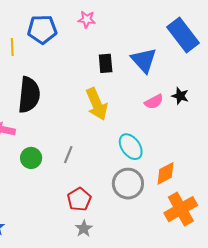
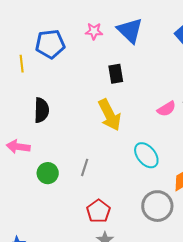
blue triangle: (144, 60) -> (130, 31), moved
black semicircle: (29, 95) -> (41, 110), size x0.7
gray circle: (128, 184) -> (157, 206), moved

